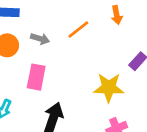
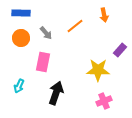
gray arrow: (40, 39) -> (46, 33), turned 32

